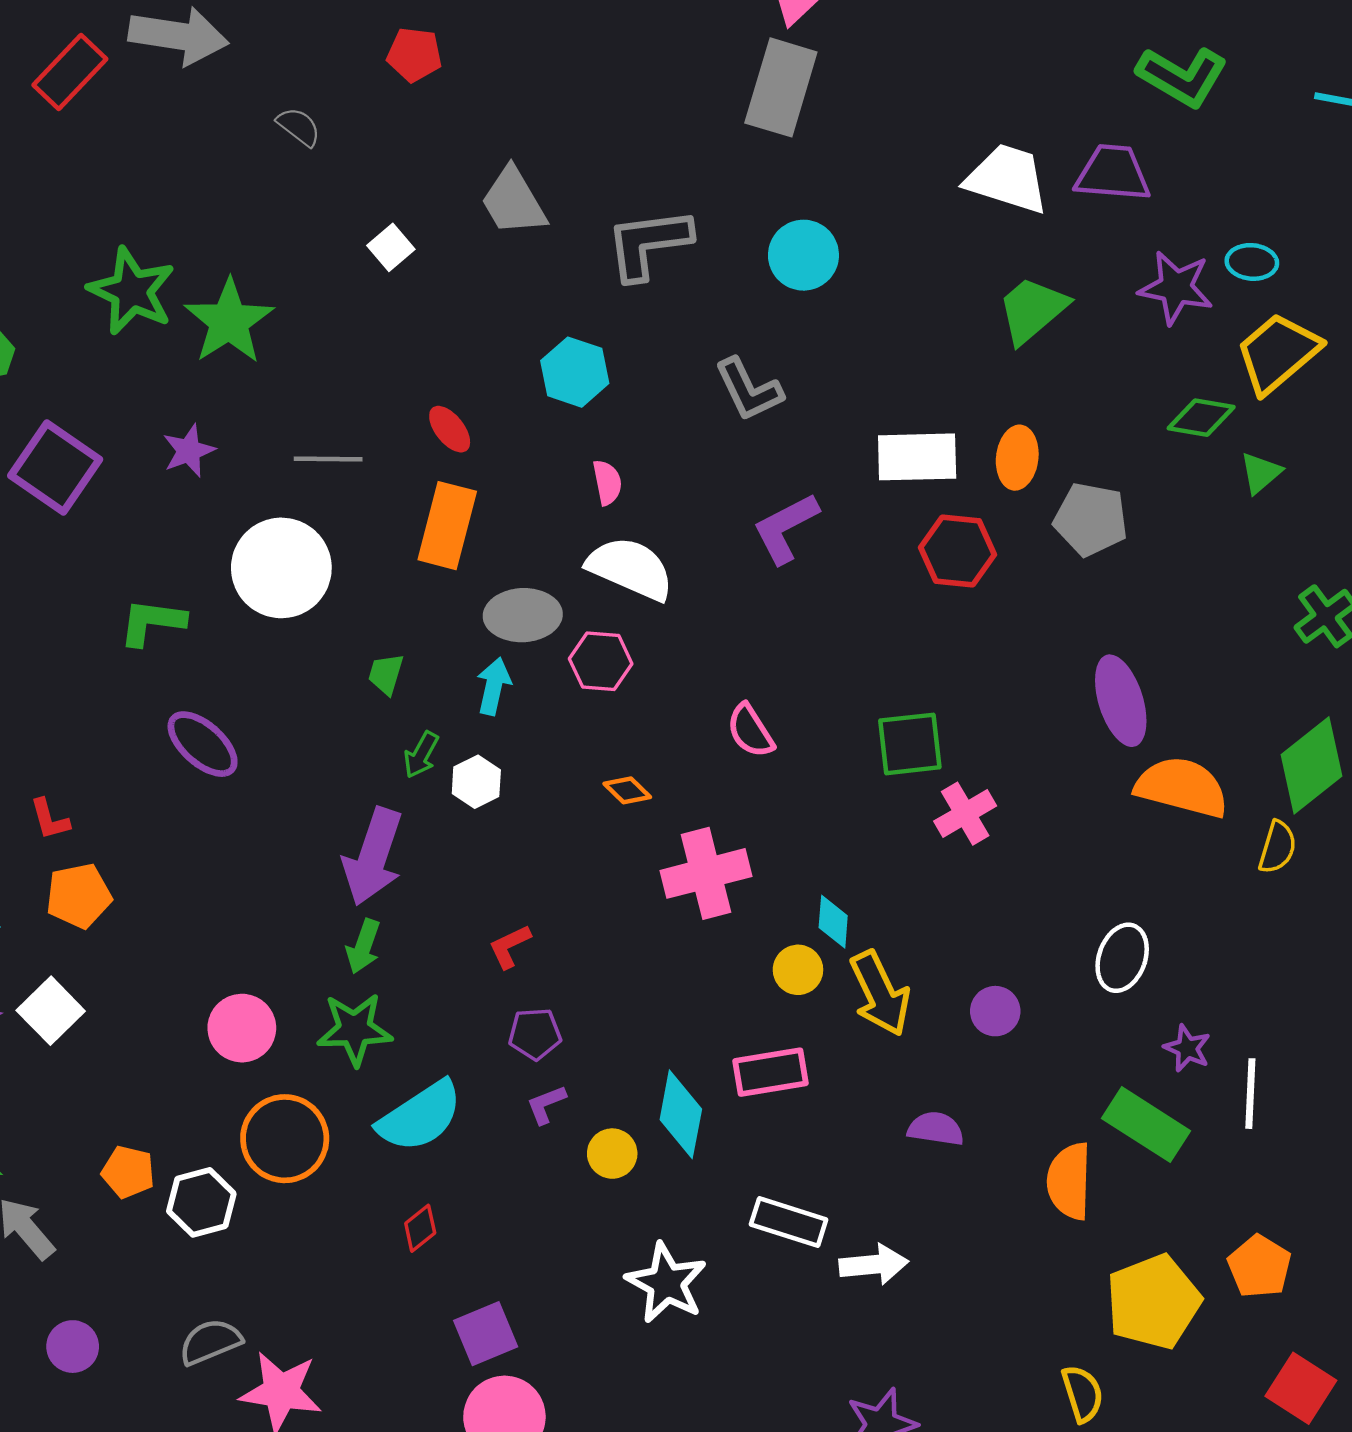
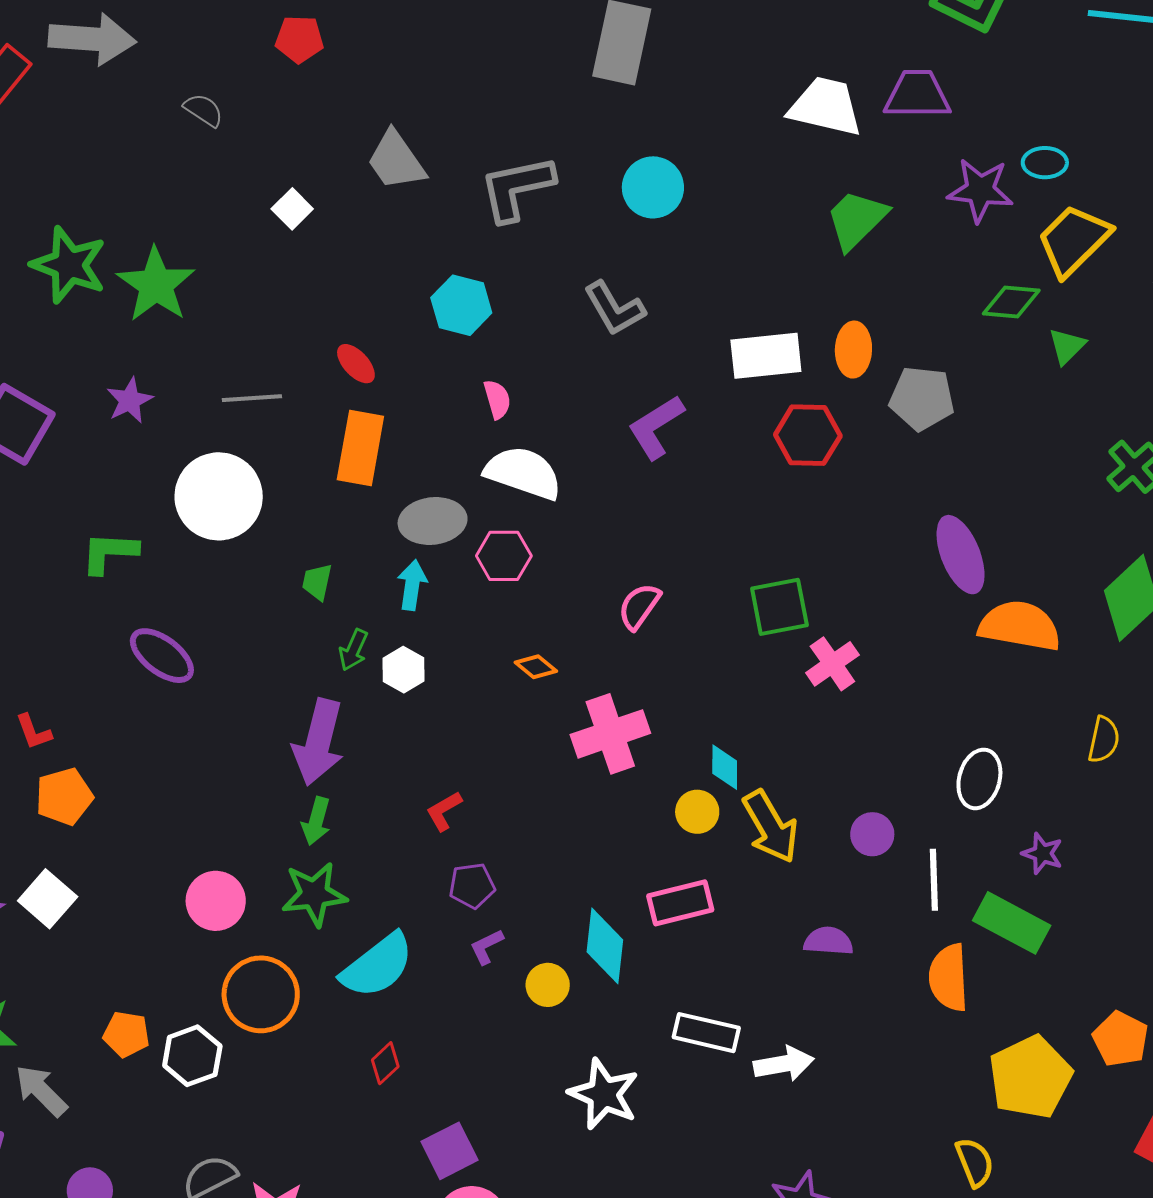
pink semicircle: (750, 731) -> (639, 606), turned 72
yellow semicircle: (1277, 847) -> (1104, 740), moved
white line: (1250, 1094) -> (934, 880), moved

